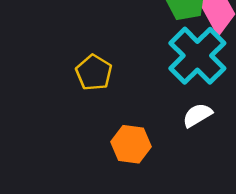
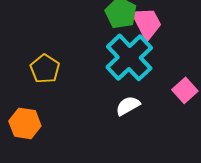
orange hexagon: (131, 144) -> (25, 123), moved

